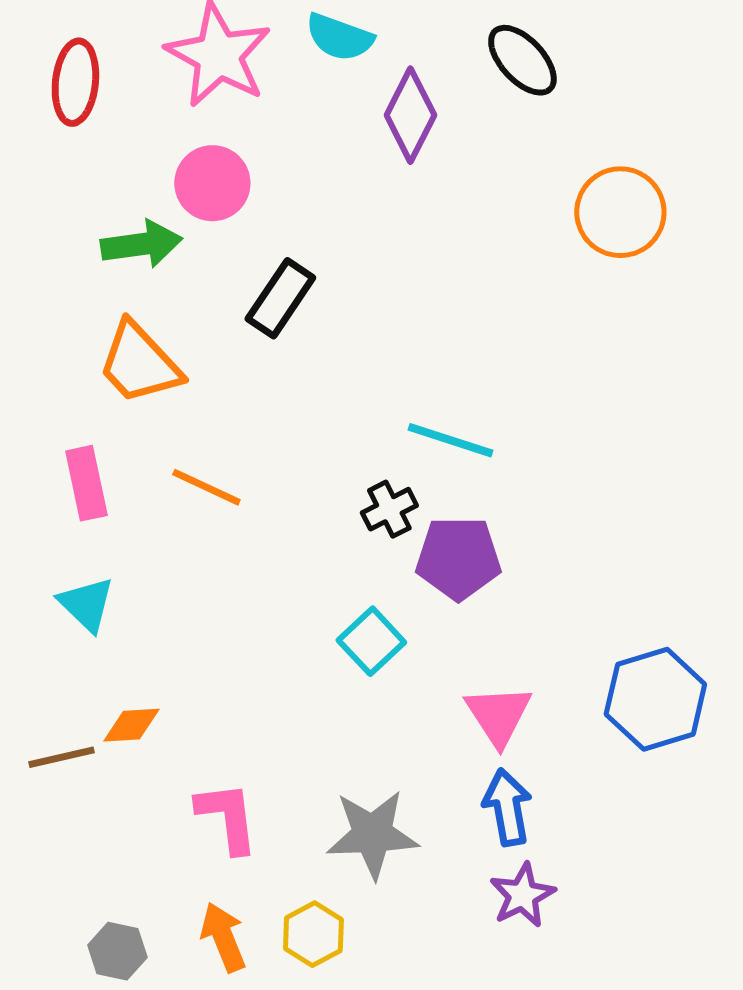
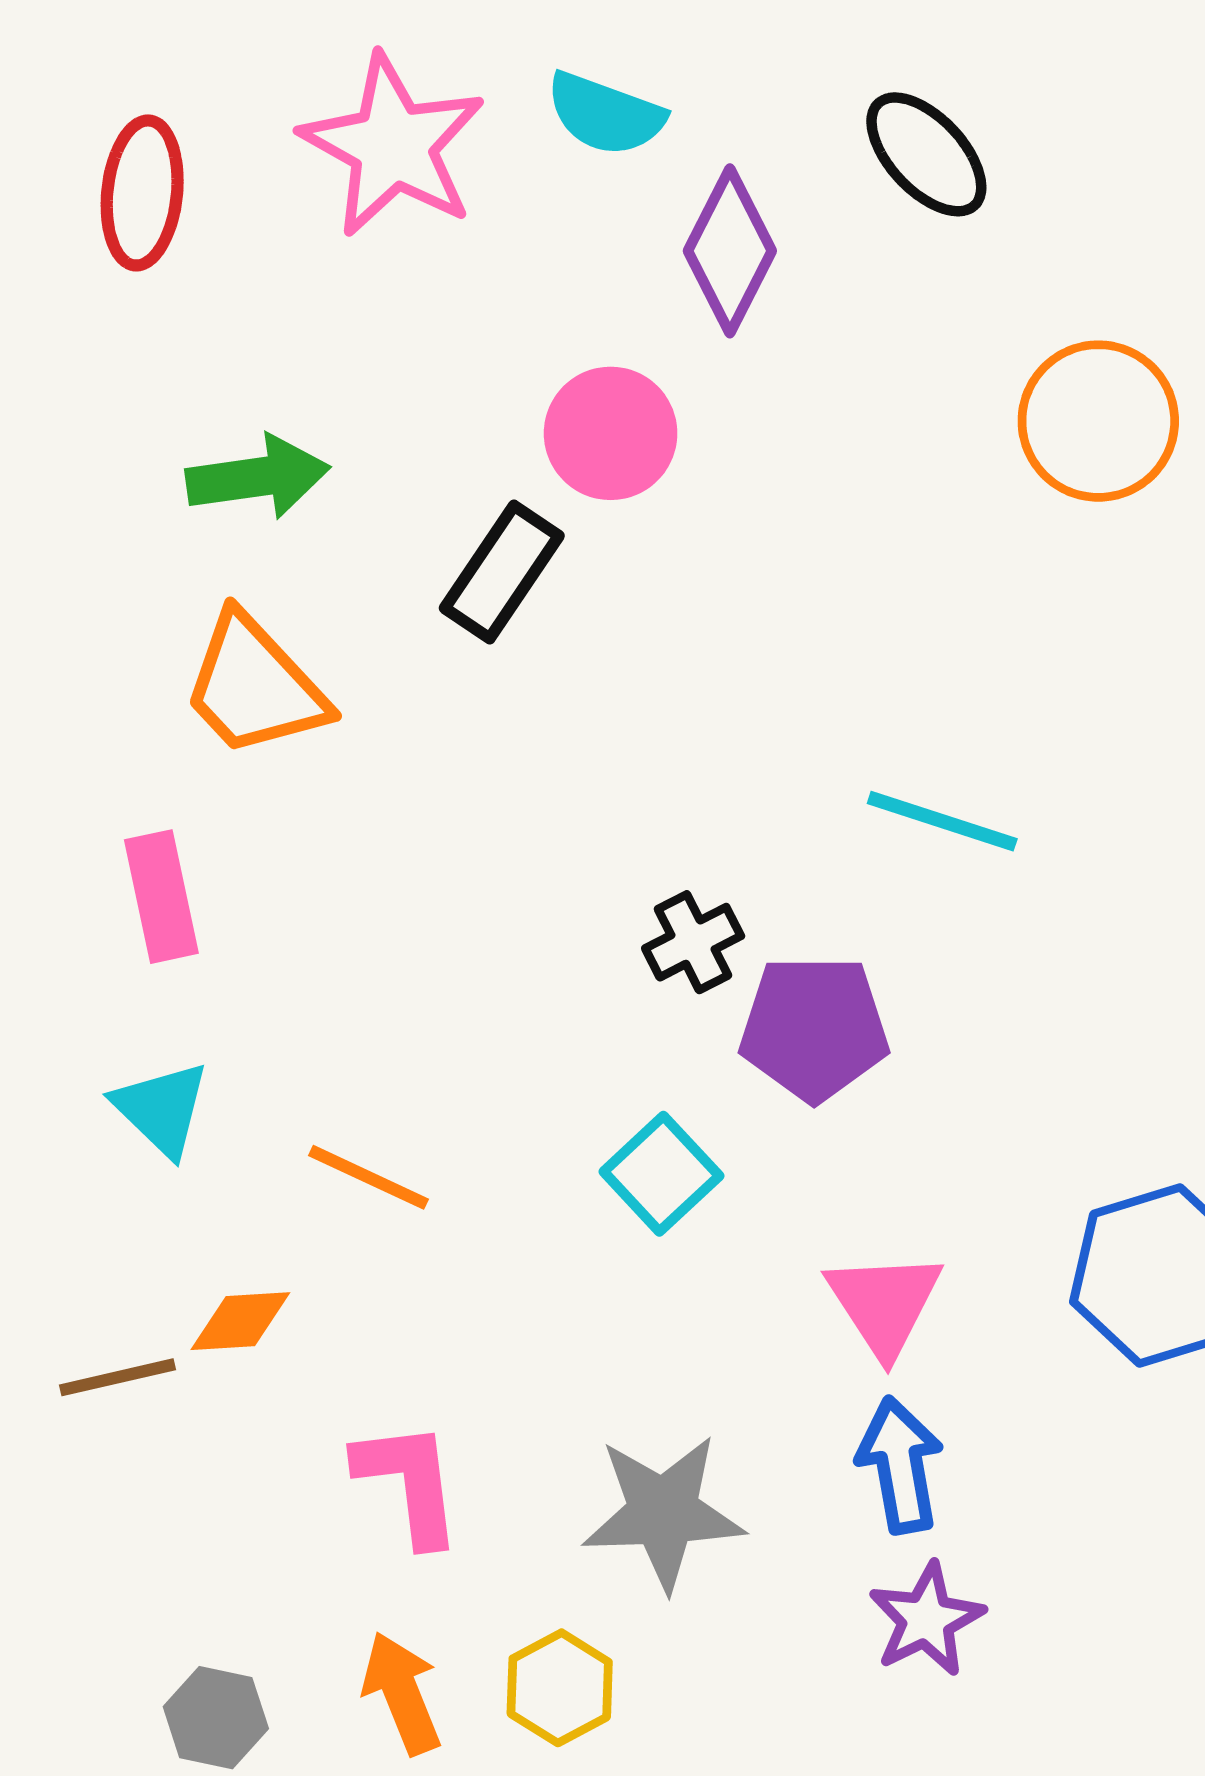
pink circle: (212, 183) -> (611, 433), moved
cyan line: (450, 440) -> (942, 821), moved
orange line: (206, 487) -> (368, 1177), moved

